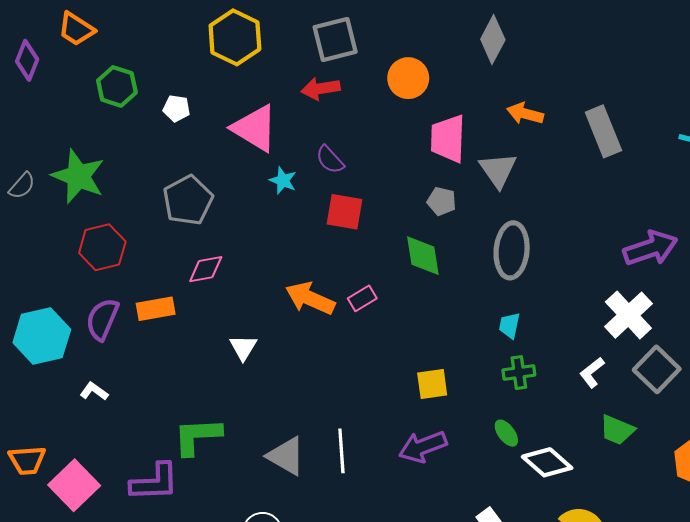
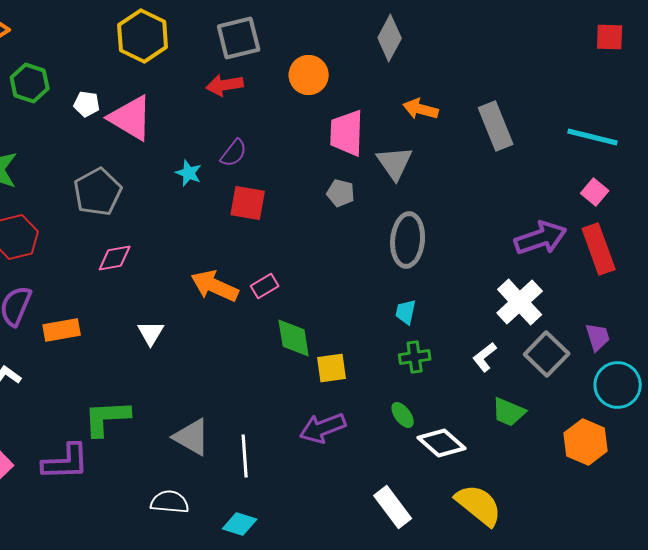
pink triangle: (255, 128) -> (131, 118), moved
purple semicircle: (330, 160) -> (234, 153), turned -100
green diamond: (423, 256) -> (294, 338), moved
orange rectangle: (156, 309) -> (62, 330), moved
white line: (341, 451) -> (245, 456), moved

